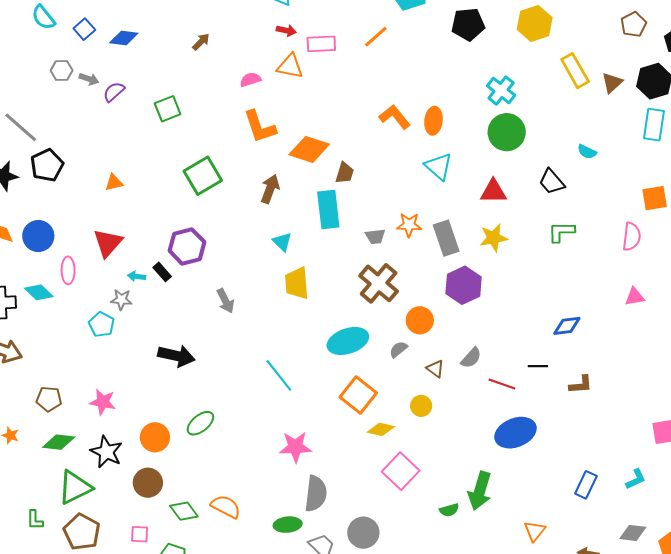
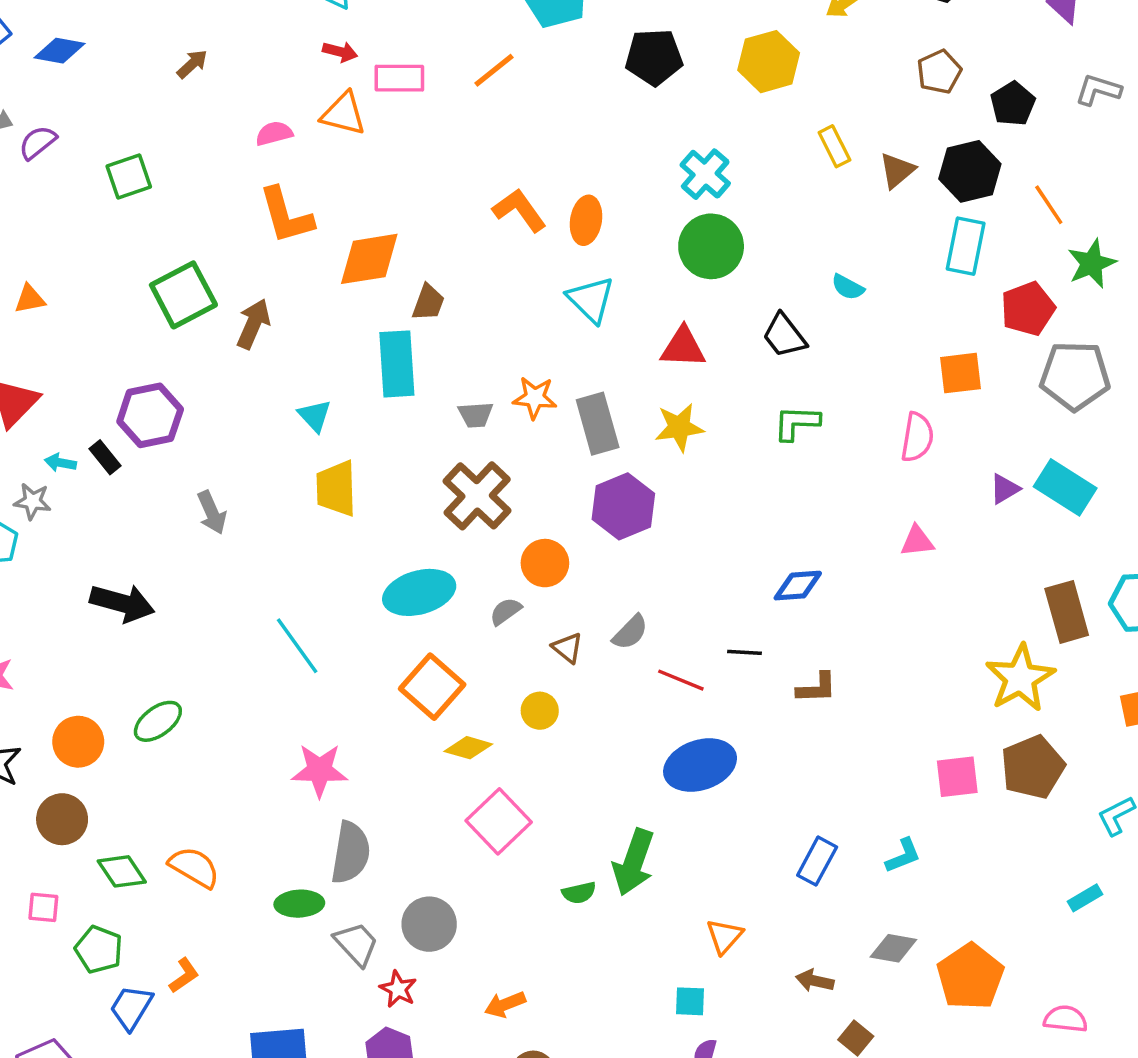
yellow rectangle: (575, 71) -> (834, 146), size x0.7
orange diamond: (309, 149) -> (369, 259), turned -30
brown arrow: (270, 189) -> (253, 324), moved

